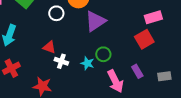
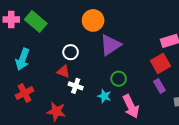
white circle: (56, 13) -> (71, 52), moved
cyan star: (87, 63) -> (104, 96), moved
purple rectangle: (137, 71) -> (159, 86), moved

